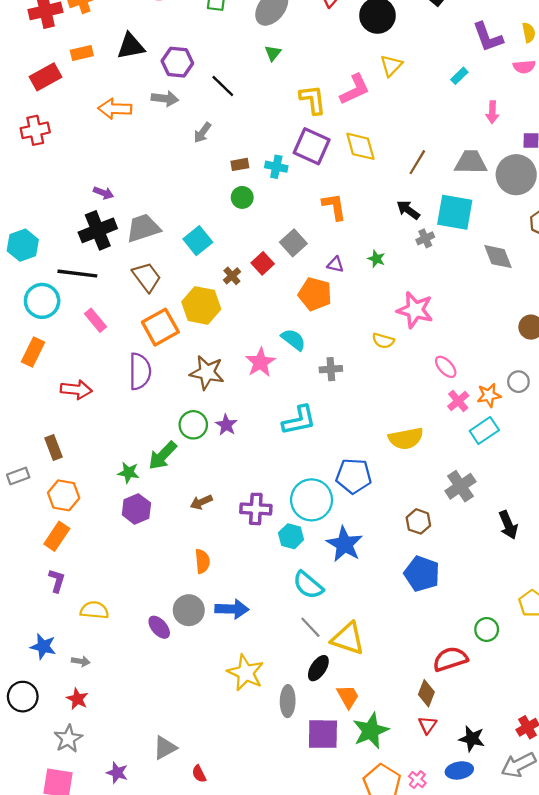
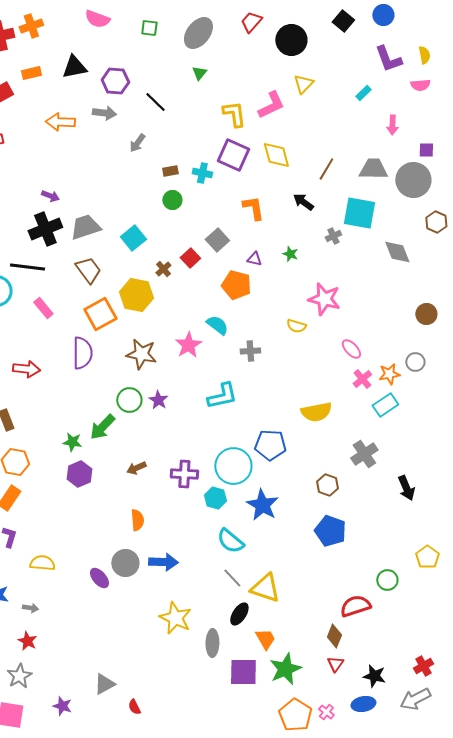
black arrow: (408, 210) -> (303, 202), moved

